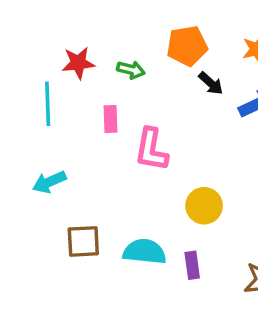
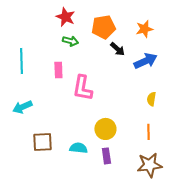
red star: (78, 63) -> (65, 17), moved, turned 30
yellow circle: (204, 206) -> (105, 129), moved
cyan semicircle: (145, 252) -> (78, 148), size x0.7

